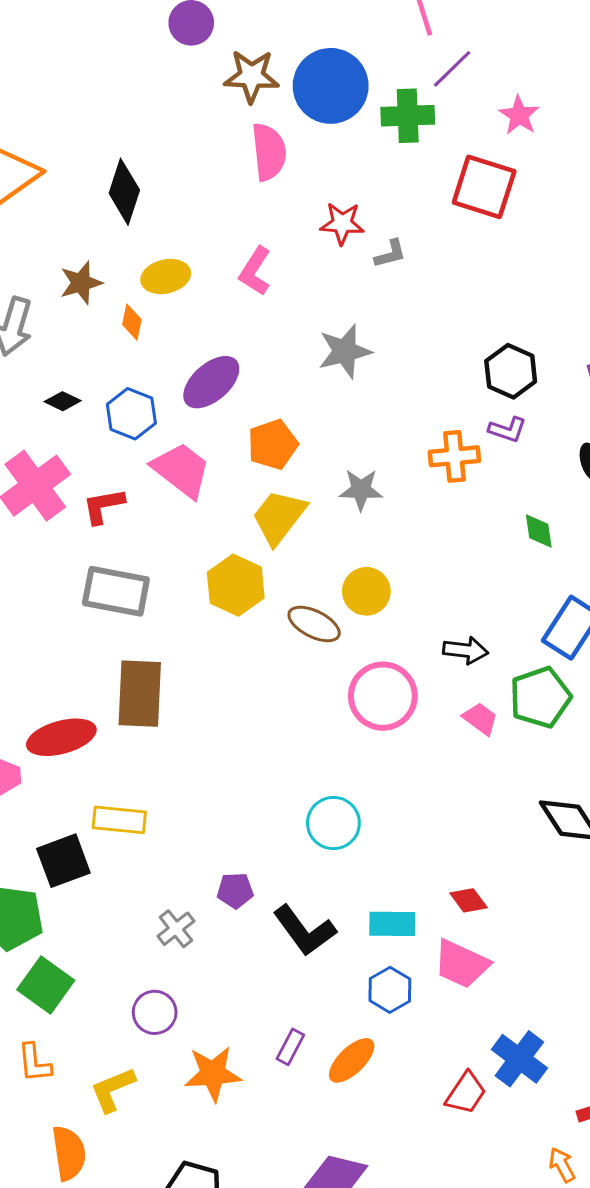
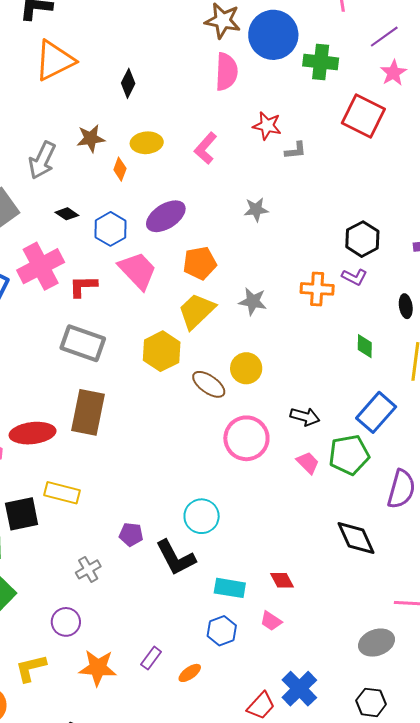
purple line: (452, 69) -> (384, 37), moved
black diamond: (124, 192) -> (128, 83), size x0.7
gray star: (345, 351) -> (256, 209), size x0.7
purple pentagon: (235, 891) -> (131, 535), moved
black L-shape: (304, 931) -> (176, 558), moved
pink trapezoid: (461, 964) -> (271, 621), size x0.6
orange ellipse: (352, 1060) -> (190, 673), size x0.7

